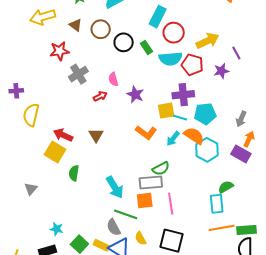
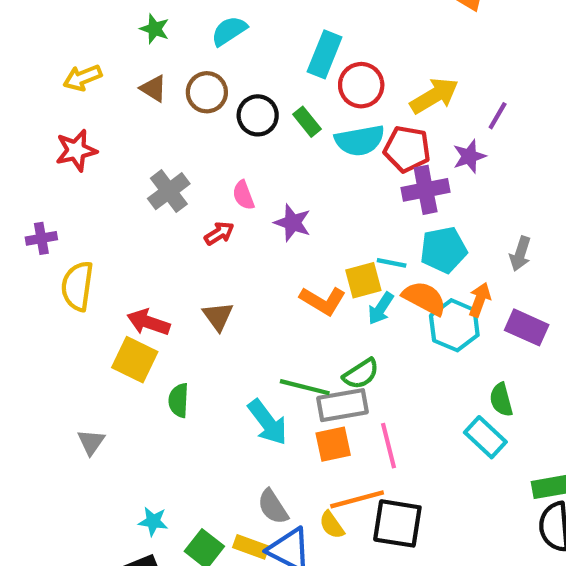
yellow arrow: (43, 17) -> (82, 78), size x0.7
red star: (59, 51) -> (76, 150), moved
purple line: (236, 53) -> (498, 116), turned 64
purple cross: (183, 95) -> (426, 190), moved
yellow square: (166, 111) -> (363, 280), moved
orange arrow: (249, 139) -> (480, 300), moved
green semicircle: (226, 187) -> (501, 400), turned -70
cyan rectangle: (217, 204) -> (485, 437), turned -36
green line: (126, 214) -> (305, 387), moved
orange line: (222, 228) -> (357, 499), moved

